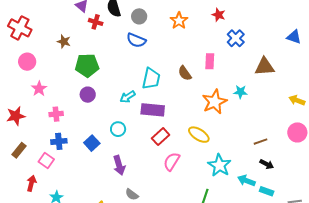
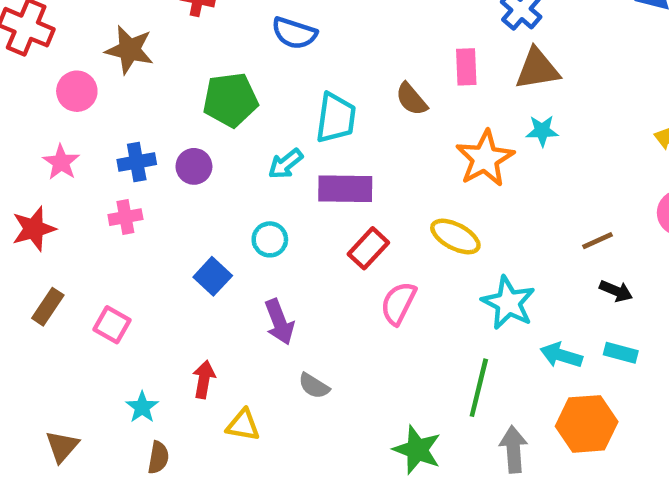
brown star: (64, 41) -> (129, 50), size x1.5
pink circle: (27, 62) -> (77, 91), moved
green pentagon: (87, 65) -> (230, 100), moved
brown triangle: (265, 67) -> (537, 69), moved
pink star: (39, 89) -> (61, 162), moved
blue cross: (59, 141) -> (137, 162), moved
cyan arrow: (246, 181) -> (561, 355), moved
red arrow: (31, 183) -> (204, 379), moved

